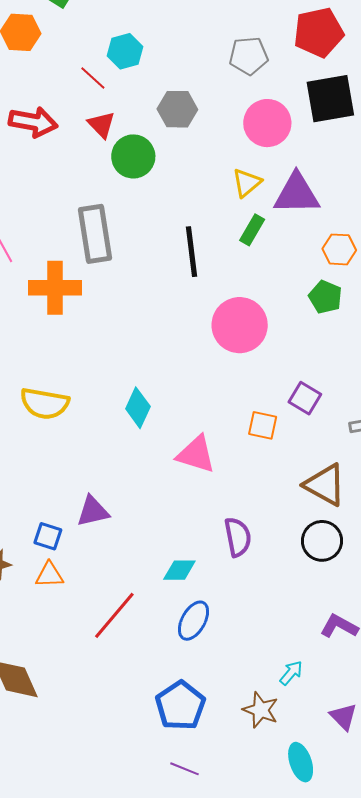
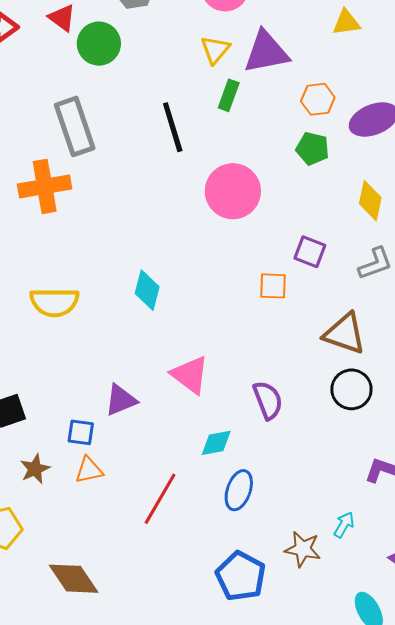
pink triangle: (196, 454) -> (190, 375), moved, turned 30
brown star: (261, 710) -> (303, 549), moved

